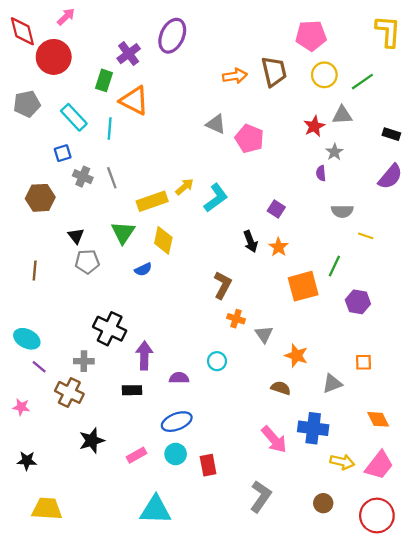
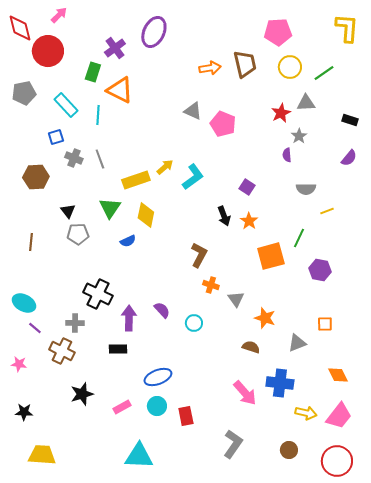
purple semicircle: (390, 177) -> (349, 158), size x0.7
yellow line: (366, 236) -> (327, 211), turned -40
purple semicircle: (179, 378) -> (162, 310), moved, turned 48

